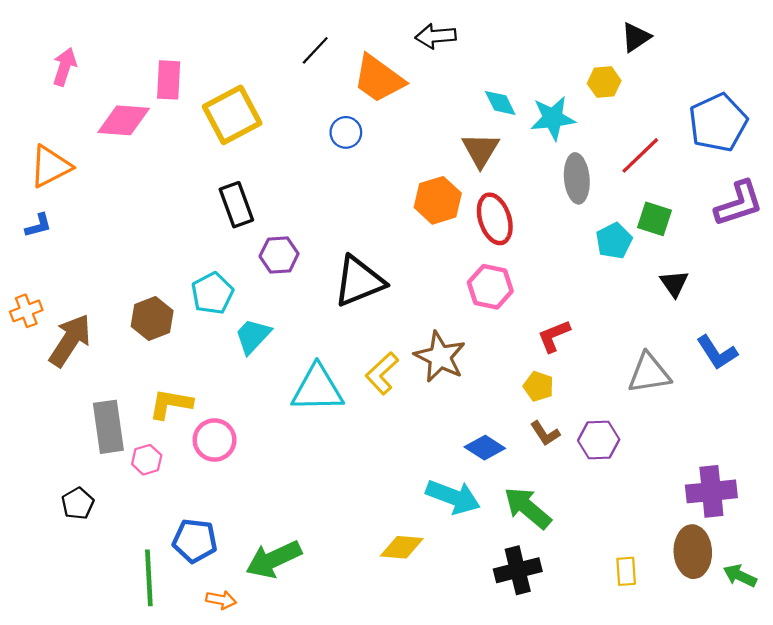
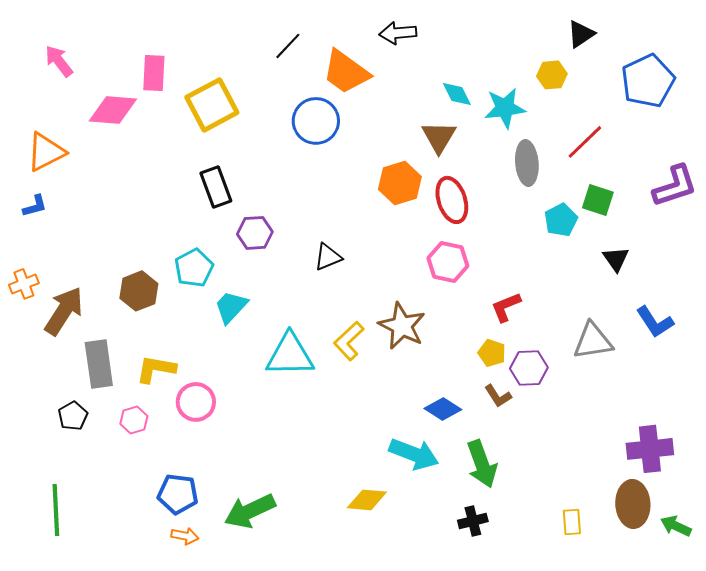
pink arrow: (65, 67) -> (59, 61), turned -56
blue pentagon: (718, 123) -> (648, 81), moved
blue circle: (346, 132) -> (316, 121), size x1.6
black triangle: (359, 281) -> (328, 257), size x0.6
gray rectangle: (108, 427) -> (99, 364), moved
purple hexagon: (599, 440) -> (529, 368), moved
black pentagon: (78, 503) -> (73, 416), moved
green arrow: (528, 508) -> (482, 464), turned -150
black cross: (518, 570) -> (473, 521), size x0.7
green line: (149, 578) -> (56, 510), moved
orange arrow: (221, 600) -> (185, 536), moved

